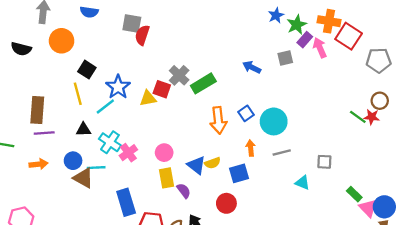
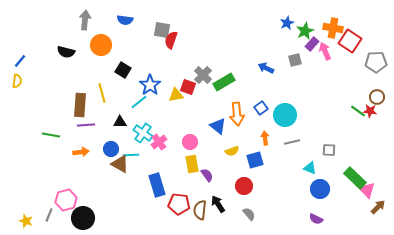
yellow line: (78, 94) -> (102, 93), moved
blue triangle: (196, 165) -> (218, 126), moved
green rectangle: (354, 194) -> (355, 178), size x1.6
blue circle: (384, 207) -> (320, 189), moved

